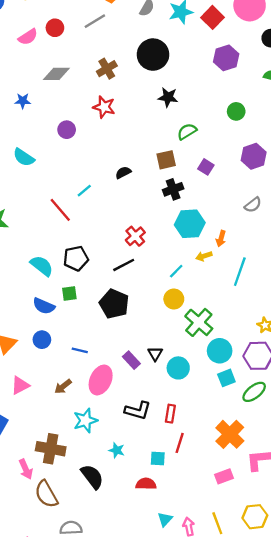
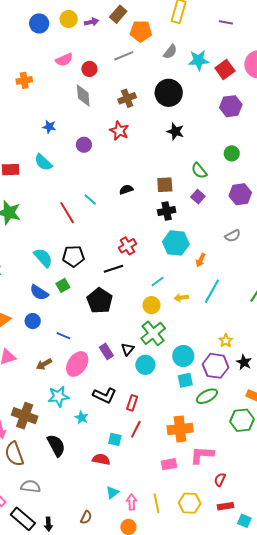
red circle: (55, 28) -> (89, 69), moved
gray diamond: (56, 74) -> (83, 95), turned 75
blue star: (23, 101) -> (49, 127), moved
green semicircle: (187, 132) -> (199, 171), moved, turned -108
cyan line: (84, 191) -> (90, 199), turned 72
yellow arrow: (204, 256) -> (181, 298), moved
green square: (69, 294) -> (63, 285), turned -32
green cross: (199, 322) -> (153, 333), moved
orange cross: (230, 434) -> (180, 429), turned 30
cyan star: (117, 450) -> (82, 418), moved

